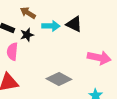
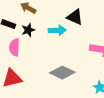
cyan arrow: (51, 26) -> (57, 30), moved

